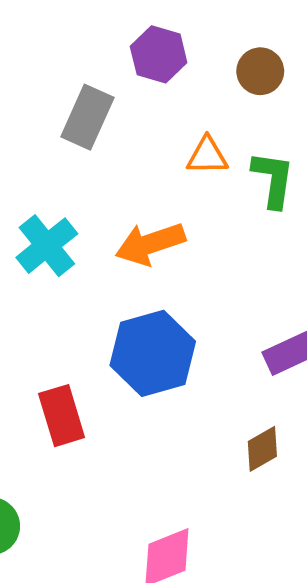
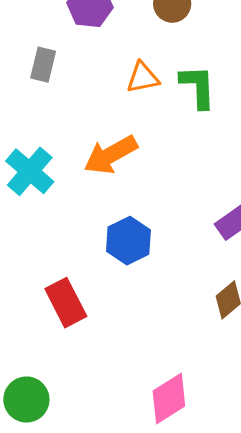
gray rectangle: (87, 117) -> (43, 65), size x0.7
blue hexagon: (153, 353) -> (128, 241), size x0.7

